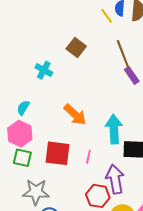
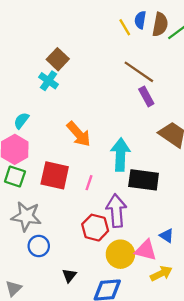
brown square: (76, 48) -> (58, 59), moved
brown line: (123, 54) -> (139, 72), turned -40

